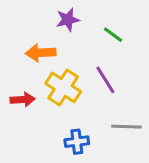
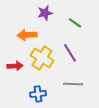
gray line: (127, 127) -> (73, 84), moved
blue cross: (77, 142) -> (38, 94), moved

